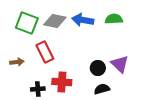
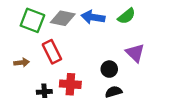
green semicircle: (114, 19) -> (127, 16), turned 144
purple triangle: (120, 64) -> (135, 53), moved

